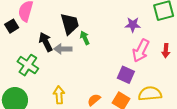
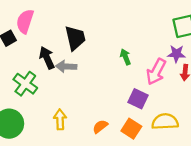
purple star: (133, 25) -> (176, 54), moved
green arrow: (85, 38) -> (125, 57), moved

